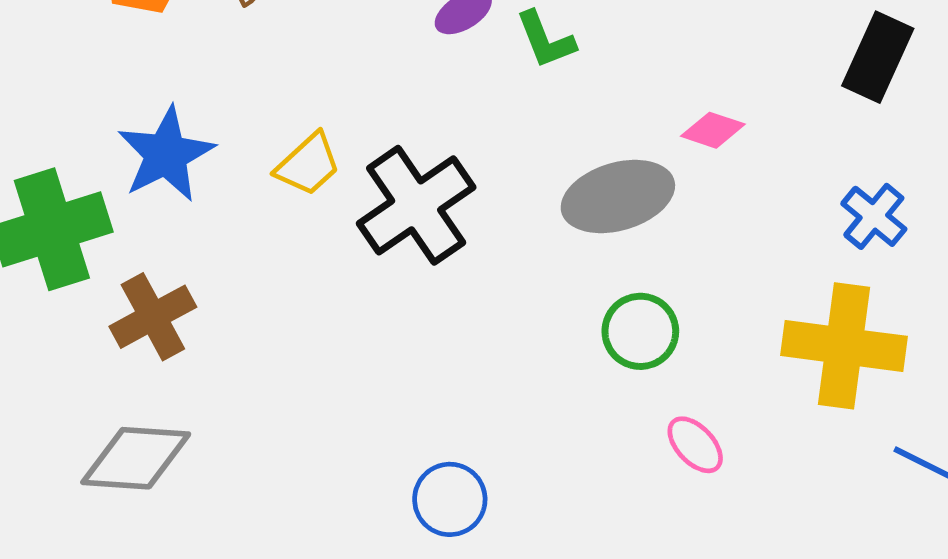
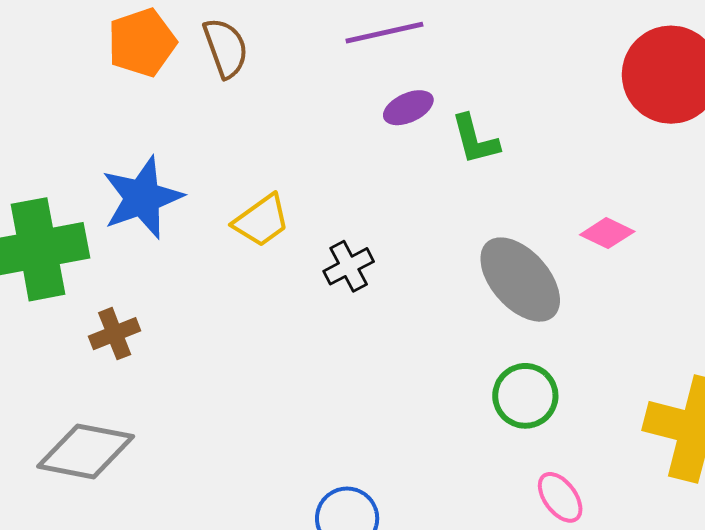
gray ellipse: (618, 197) -> (520, 280), turned 58
black cross: (416, 205) -> (349, 266), size x0.5
brown cross: (153, 317) -> (115, 334), size x0.7

